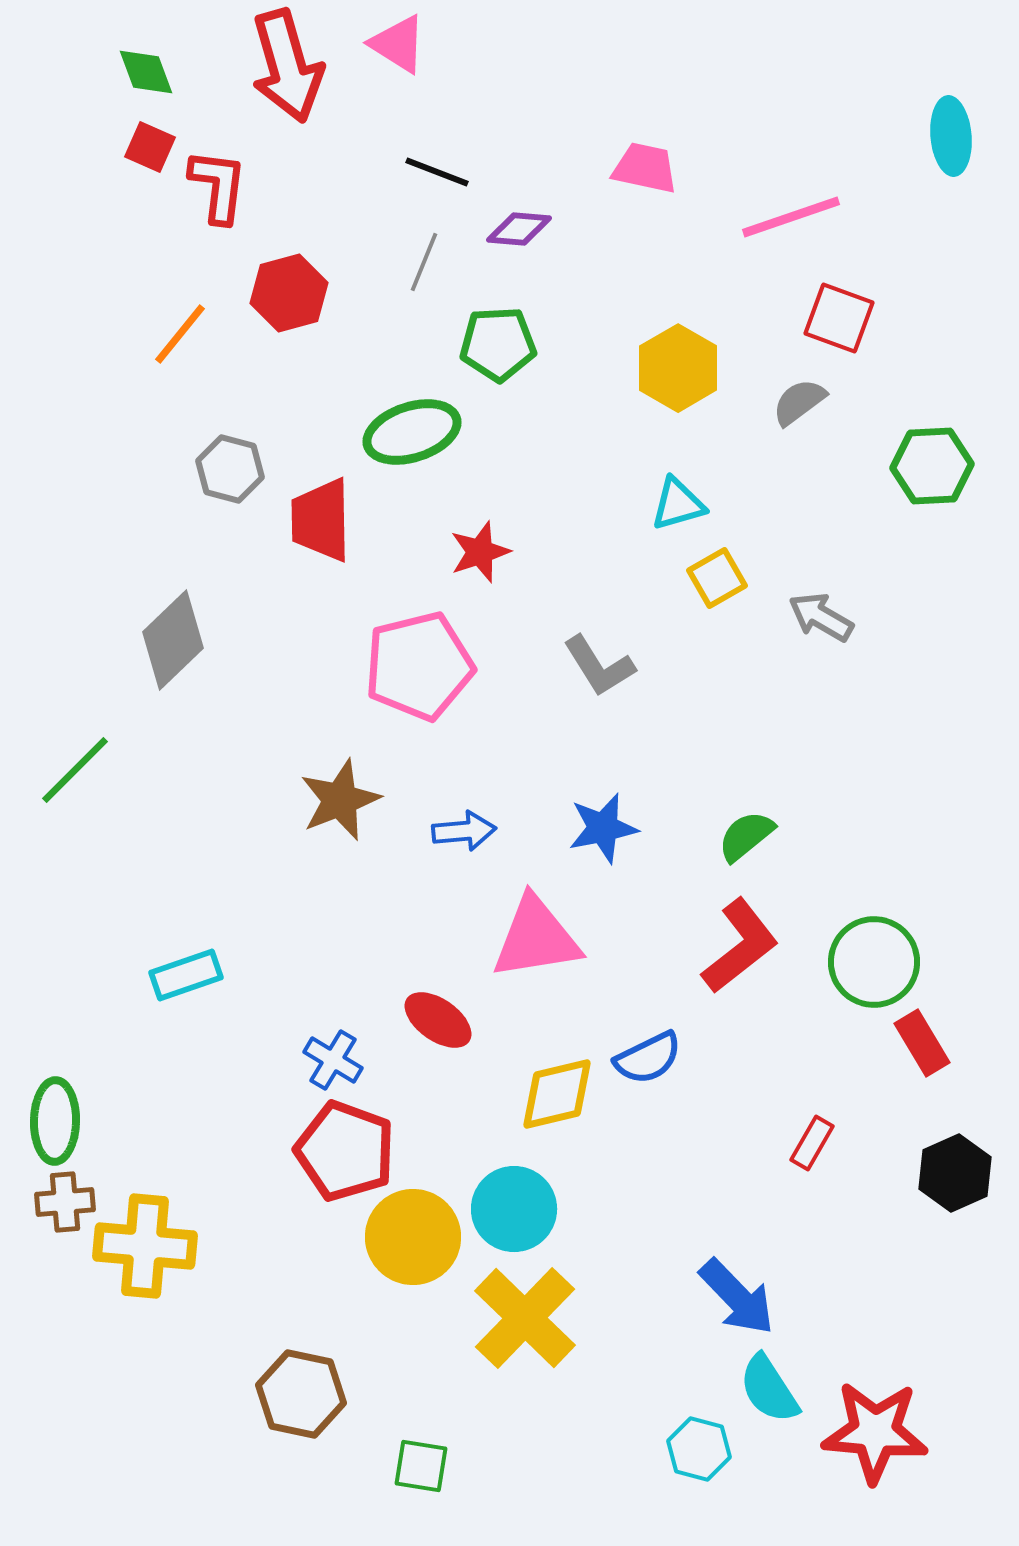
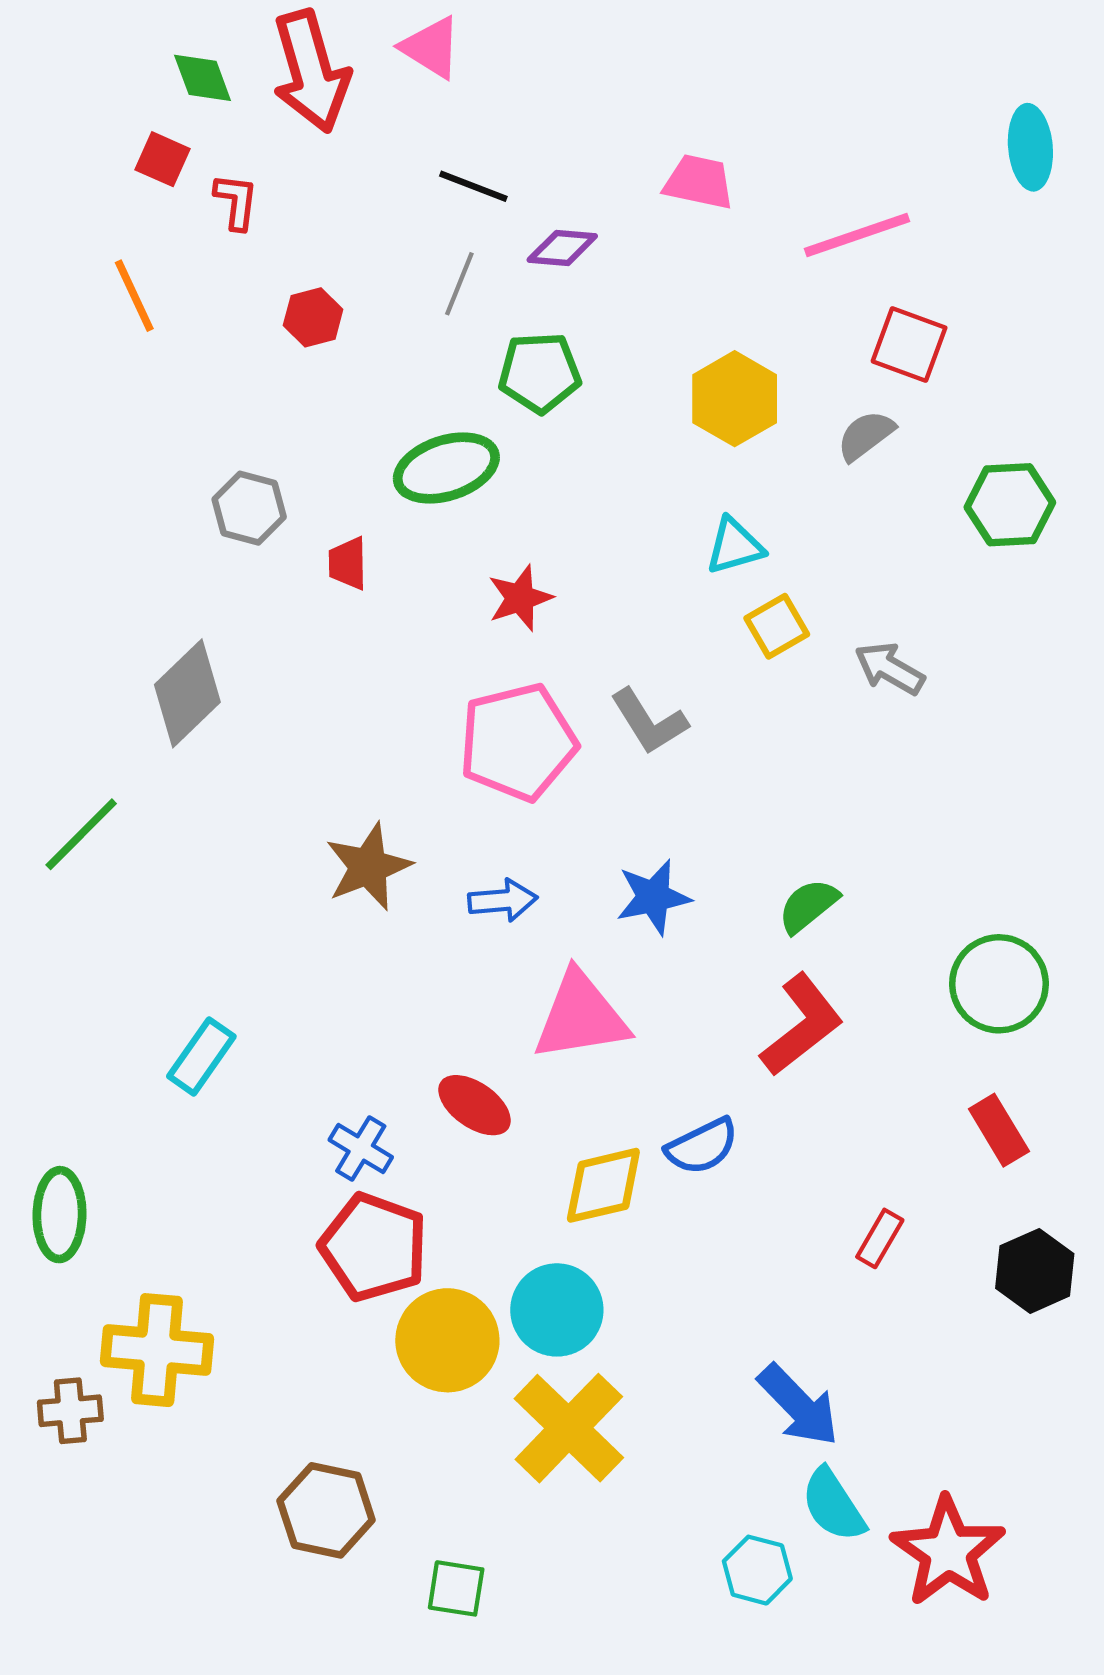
green diamond: (146, 72) -> (203, 78), moved
red L-shape: (218, 186) -> (236, 201), size x0.7
red hexagon: (289, 293) -> (313, 317), size x0.7
orange line: (180, 334) -> (134, 296), moved, turned -64
red trapezoid: (321, 520) -> (348, 563), size x0.6
pink pentagon: (419, 666) -> (518, 742), moved
green circle: (874, 962) -> (999, 984), moved
cyan rectangle: (186, 975) -> (201, 1056), turned -36
brown cross: (65, 1202) -> (70, 1411), moved
red star: (875, 1432) -> (948, 1552), turned 30

